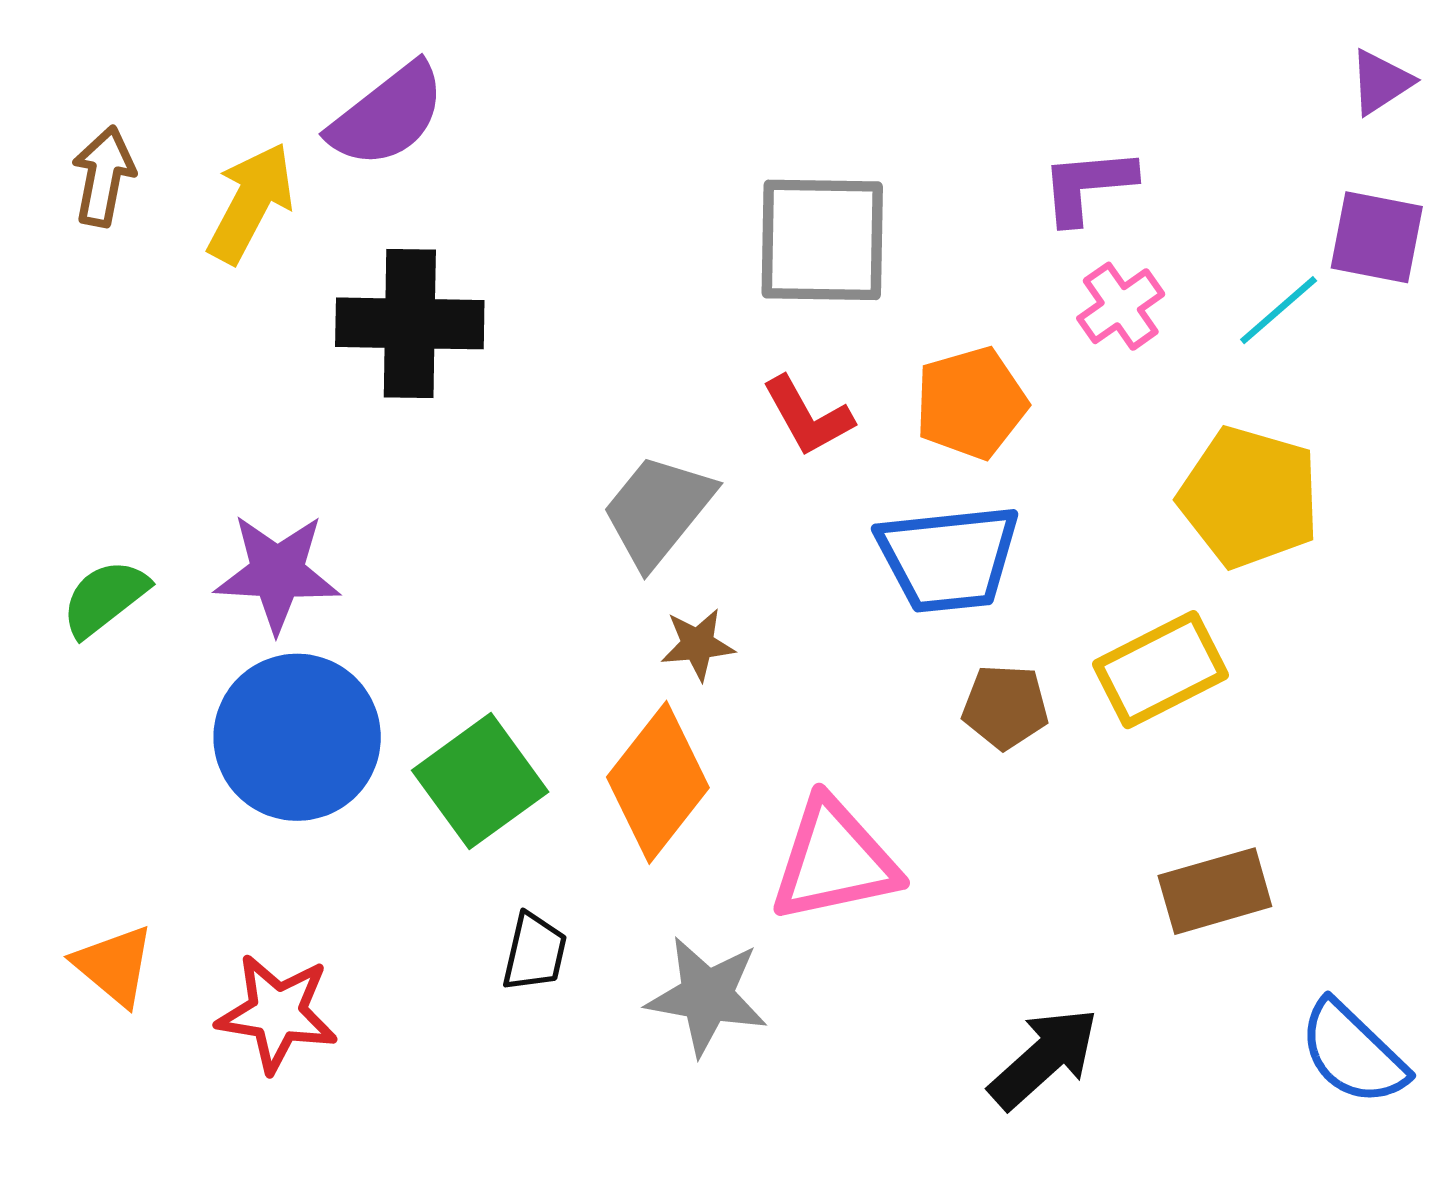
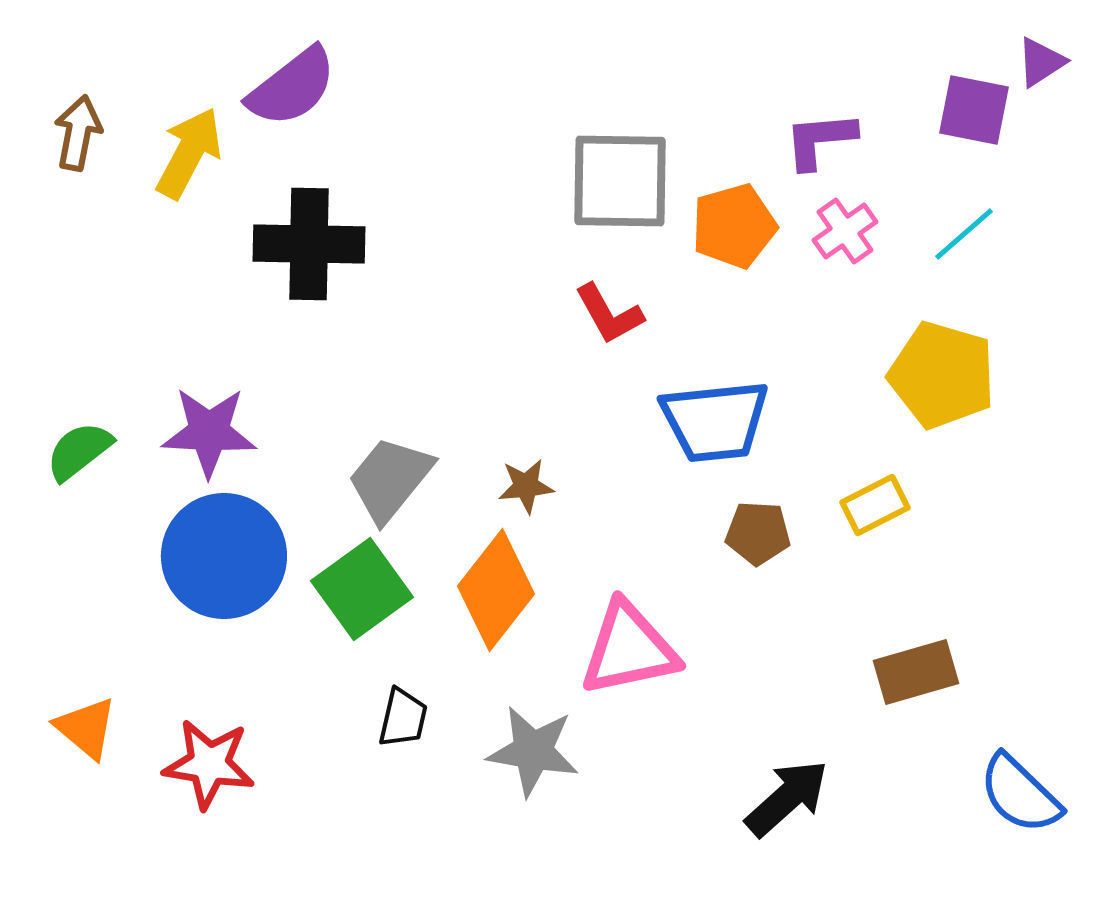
purple square: (1377, 237) -> (974, 110), moved
orange pentagon: (971, 403) -> (734, 226), moved
gray trapezoid: (658, 510) -> (390, 479), moved
yellow rectangle: (1161, 670) -> (875, 505), size x0.7

